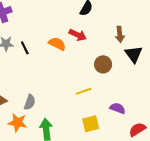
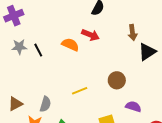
black triangle: (134, 54) -> (147, 52), turned 36
brown circle: (103, 64) -> (117, 80), moved
yellow line: (83, 91) -> (80, 91), moved

